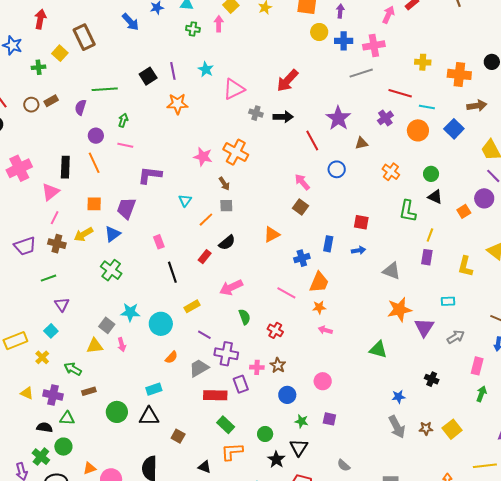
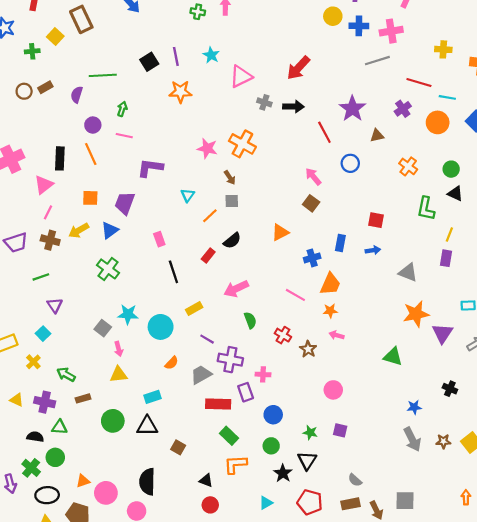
yellow triangle: (95, 346) -> (118, 375), moved
brown star: (278, 365) -> (308, 349), moved
blue circle: (287, 395) -> (273, 415), moved

